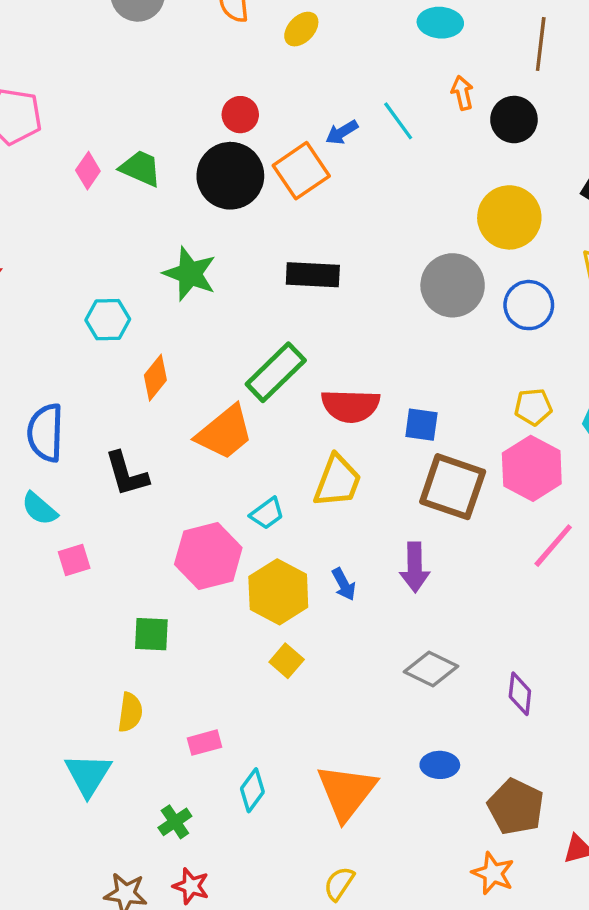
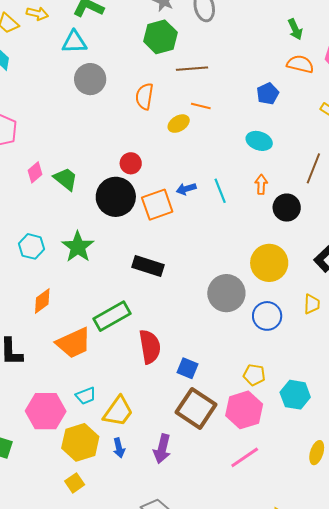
cyan hexagon: (108, 320) -> (32, 246), moved
red semicircle: (350, 406) -> (150, 347), turned -116
yellow trapezoid: (337, 481) -> (118, 411), moved

